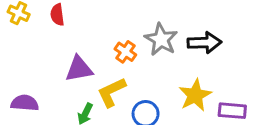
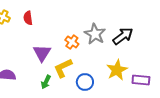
black arrow: (204, 43) -> (123, 36), turned -35
purple triangle: (79, 69) -> (42, 53), turned -48

